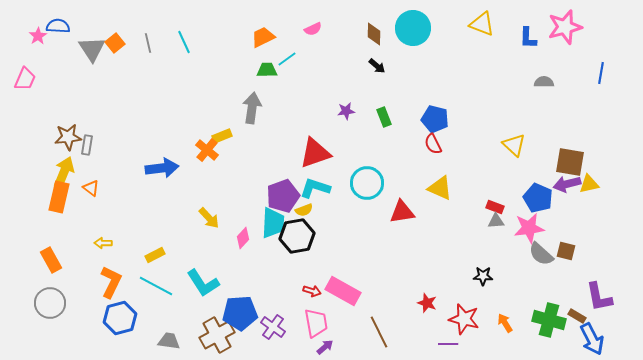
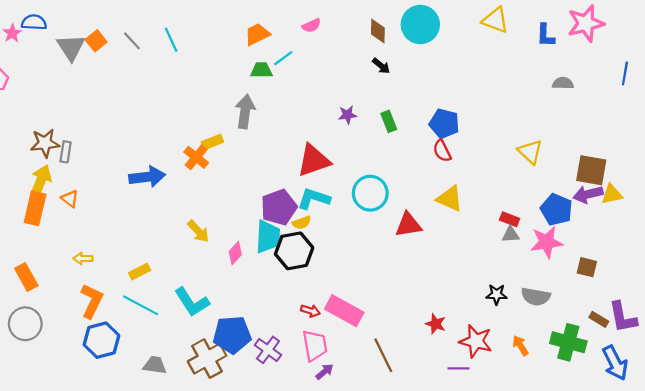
gray line: (148, 43) -> (132, 41), turned -30
gray semicircle: (541, 254) -> (536, 297), moved, turned -32
brown rectangle: (577, 316) -> (599, 319), moved

